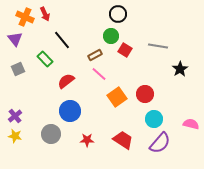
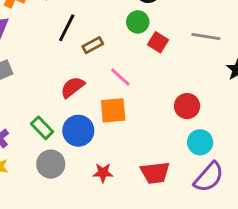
black line: (62, 40) -> (67, 28), turned 66
brown rectangle: (95, 55) -> (93, 45), moved
green rectangle: (45, 59) -> (42, 128), moved
orange square: (117, 97) -> (113, 110), moved, turned 30
red trapezoid: (123, 140) -> (155, 173), turned 140

